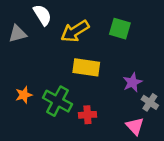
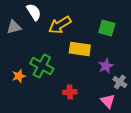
green square: (120, 29) -> (107, 28), moved
yellow rectangle: (86, 67) -> (80, 49), moved
green cross: (57, 101) -> (42, 66), moved

